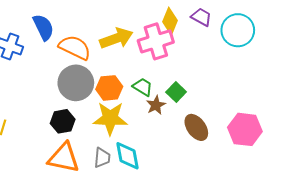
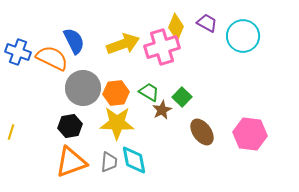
blue semicircle: (43, 27) -> (74, 41), moved
orange semicircle: (75, 47) -> (52, 58), moved
orange triangle: (64, 158) -> (71, 162), turned -32

